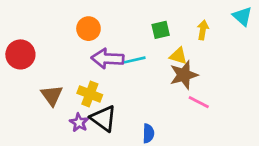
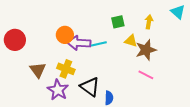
orange circle: (88, 29) -> (65, 35), moved
brown star: (184, 75) -> (146, 50), moved
black triangle: (103, 118) -> (90, 87), moved
purple star: (79, 123) -> (58, 90), size x1.5

